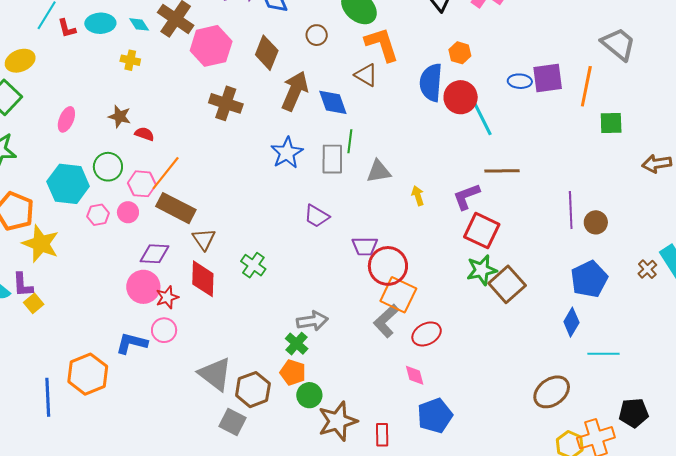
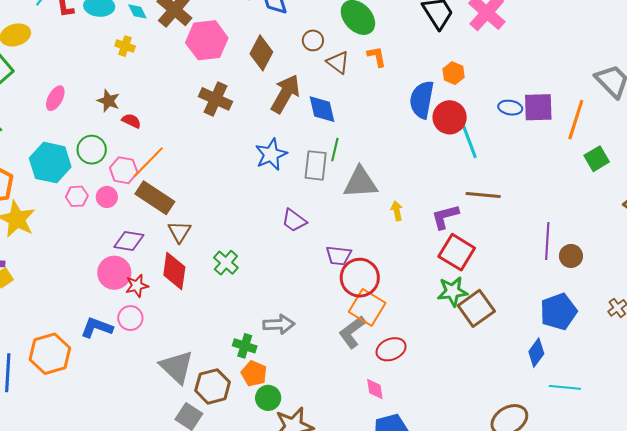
orange L-shape: (382, 44) -> (377, 57), size x0.6
brown triangle: (366, 75) -> (338, 62), moved
green square: (611, 123) -> (597, 159), turned -35
gray triangle: (379, 171) -> (360, 182), size x1.4
green cross: (297, 344) -> (245, 346), moved, turned -30

